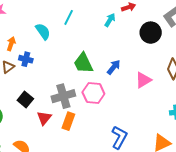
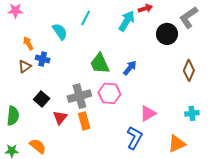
cyan arrow: (110, 20) -> (127, 21), size x1.5
orange arrow: (11, 44) -> (28, 43), turned -48
pink triangle: (143, 80) -> (148, 113), moved
orange rectangle: (68, 121) -> (84, 121), turned -36

